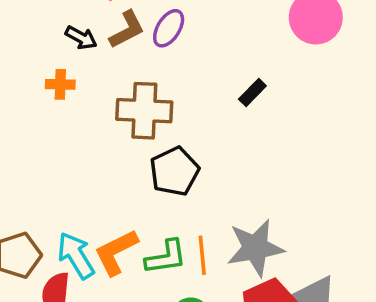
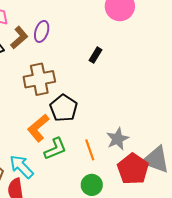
gray star: (255, 248) -> (118, 139), size x0.7
orange L-shape: (116, 252) -> (38, 128), moved
green L-shape: (166, 257) -> (55, 149), moved

